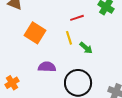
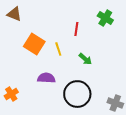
red line: (77, 18) -> (76, 29), turned -64
yellow line: (69, 38) -> (58, 49), moved

